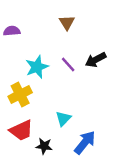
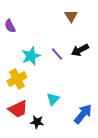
brown triangle: (67, 23) -> (71, 16), moved
purple semicircle: (12, 31) -> (10, 26), turned -112
blue arrow: (85, 142) -> (83, 114), moved

